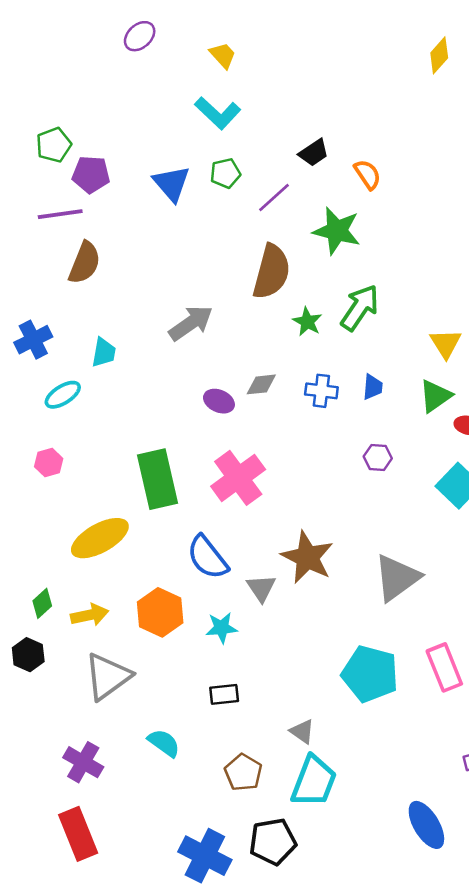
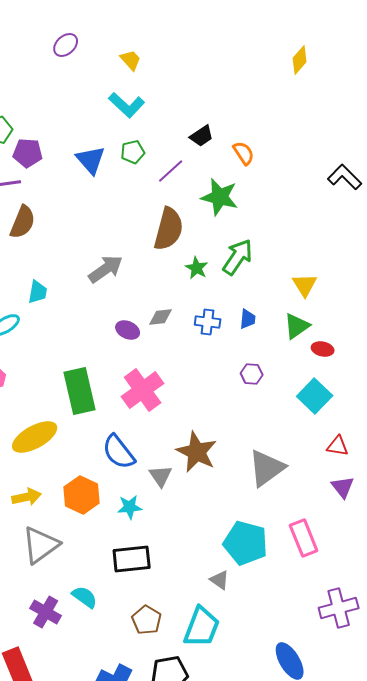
black rectangle: (224, 694) -> (132, 559), size x1.6
gray triangle: (302, 731) -> (220, 580), moved
purple cross: (83, 762) -> (46, 612), moved

